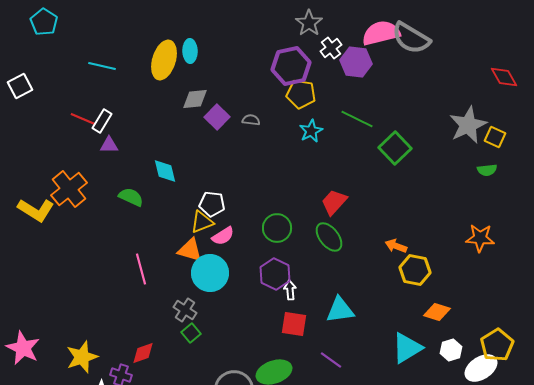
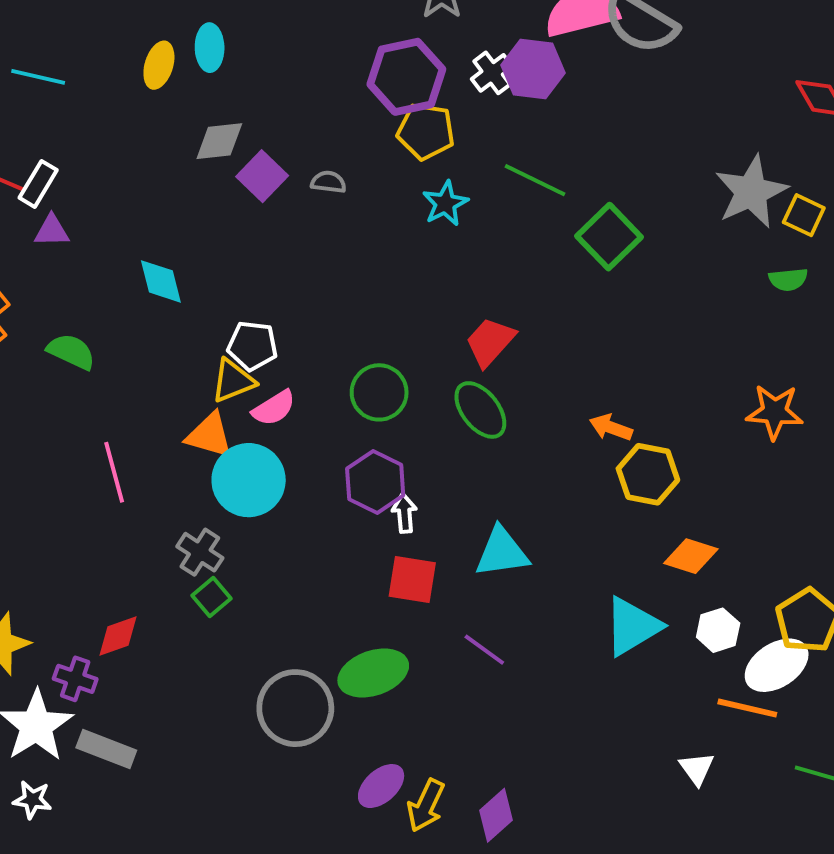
white cross: (331, 48) -> (492, 73), moved
yellow ellipse: (164, 60) -> (159, 65), size x0.6
green semicircle: (131, 197) -> (71, 352), moved

